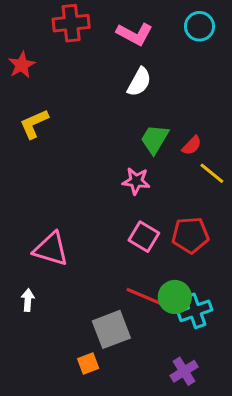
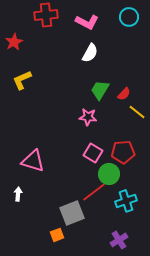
red line: (145, 297) -> (94, 192), turned -60
green circle: (175, 297) -> (109, 174), moved

